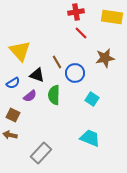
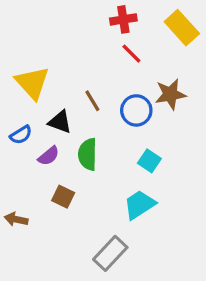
yellow rectangle: (112, 17) -> (182, 28), turned 40
blue circle: (75, 73) -> (136, 110), moved
brown square: (13, 115) -> (63, 197), moved
cyan trapezoid: (90, 138) -> (140, 205), moved, turned -55
gray rectangle: (41, 153) -> (110, 253), moved

